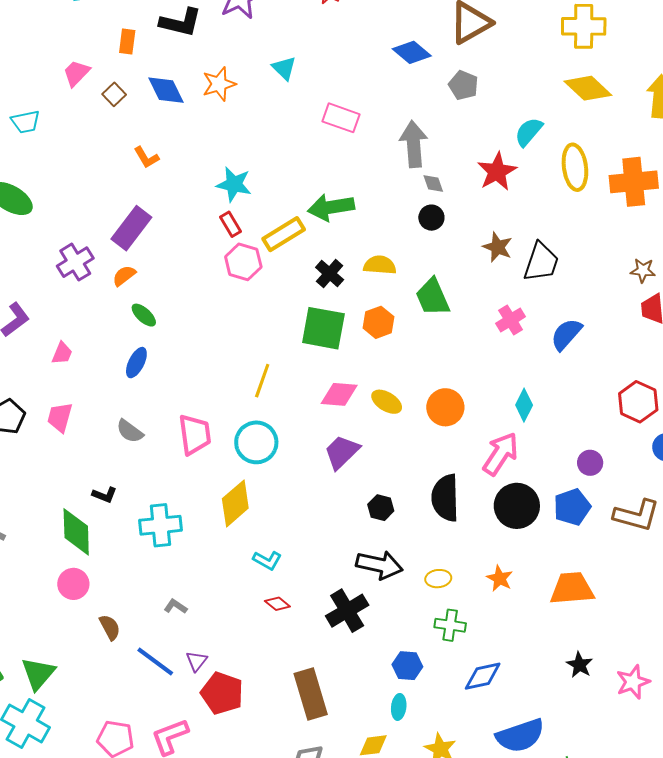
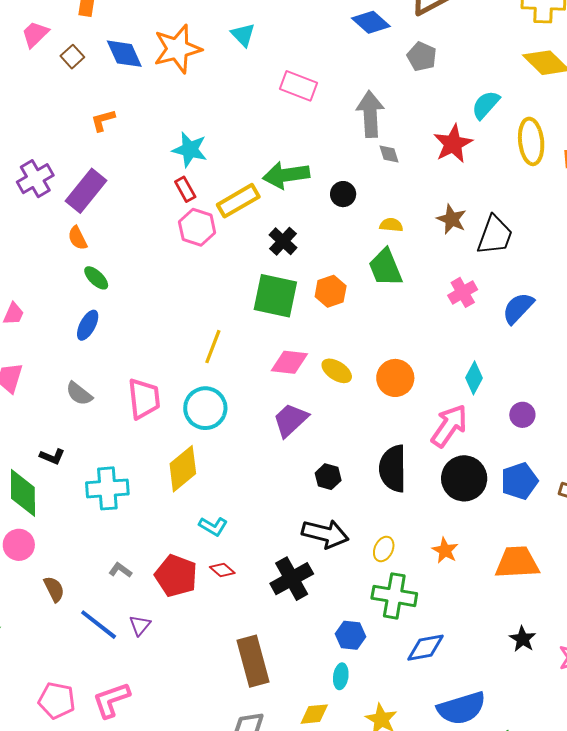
orange star: (219, 84) -> (177, 49), size x1.4
orange L-shape: (146, 157) -> (103, 120), turned 104
black circle: (431, 218) -> (343, 194), moved
purple cross: (75, 262) -> (35, 179), moved
yellow semicircle: (380, 265) -> (391, 225), moved, size x0.7
orange semicircle: (124, 276) -> (78, 238), turned -80
purple circle: (590, 463) -> (522, 415), moved
yellow ellipse: (438, 579) -> (384, 549), turned -60
green cross: (450, 625) -> (394, 596), size x1.4
red pentagon: (222, 693) -> (176, 576), moved

